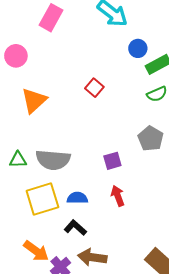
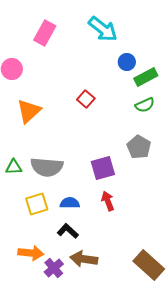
purple square: (112, 161) -> (103, 168), size x1.4
yellow square: (42, 199) -> (37, 204), size x0.7
orange arrow: (36, 251) -> (31, 253), turned -30

